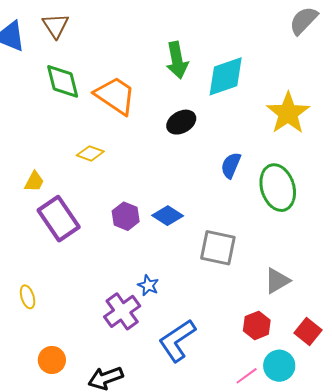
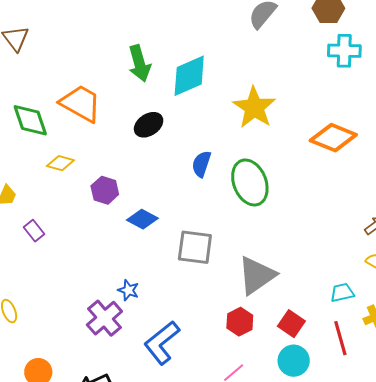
green diamond: (63, 81) -> (30, 120), moved
purple hexagon: (126, 216) -> (105, 190), moved
purple rectangle: (59, 219) -> (34, 231), size x0.5
gray triangle: (277, 281) -> (257, 275), size x1.5
cyan circle: (279, 366) -> (294, 361), moved

